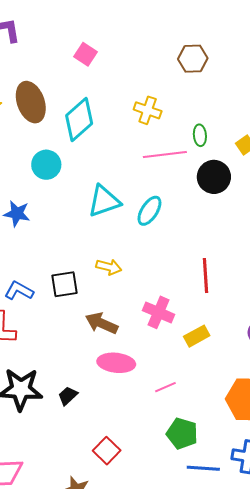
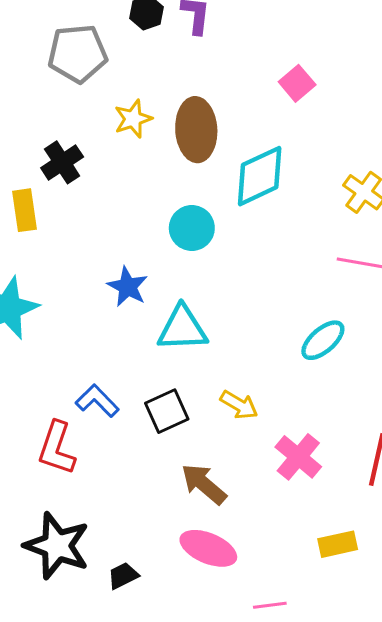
cyan triangle: (104, 201) -> (182, 329), moved
black square: (65, 284) -> (167, 411), turned -32
pink cross: (159, 312) -> (298, 457), moved

